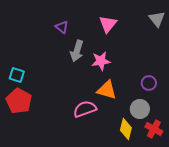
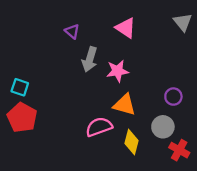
pink triangle: (108, 24) -> (126, 28), turned -36
yellow diamond: (126, 129) -> (132, 142), moved

